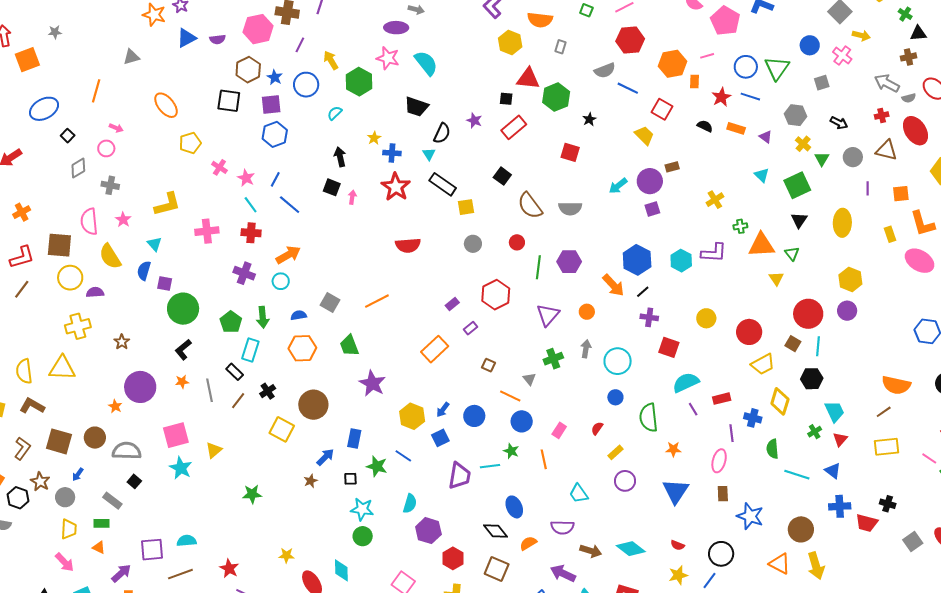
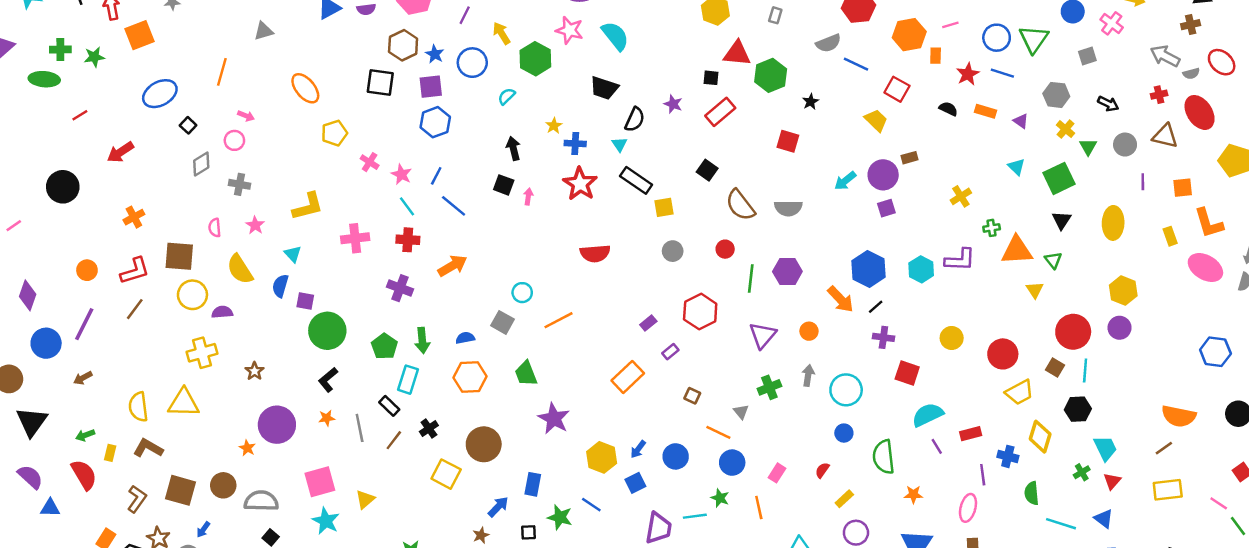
pink semicircle: (89, 222) -> (215, 228), size x0.6
cyan circle: (281, 281) -> (522, 293), moved

